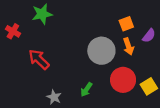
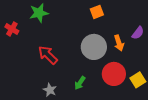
orange square: (126, 24) -> (97, 12), moved
red arrow: (39, 59) -> (48, 55), moved

